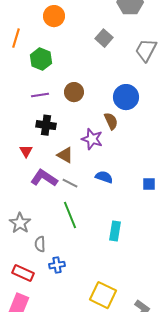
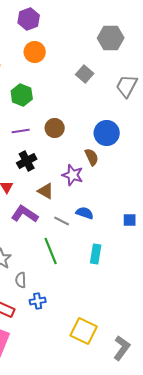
black cross: (46, 125) -> (27, 161), turned -36
gray line: (70, 183) -> (62, 221), moved
cyan rectangle: (115, 231) -> (96, 254), moved

